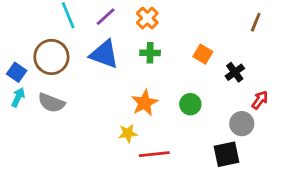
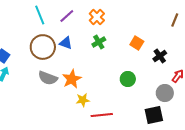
green cross: (150, 53) -> (99, 42), turned -32
blue triangle: (104, 54) -> (66, 43), size x0.6
brown circle: (51, 57) -> (43, 47), moved
gray semicircle: (51, 103) -> (48, 78), moved
orange star: (145, 103) -> (72, 79), moved

